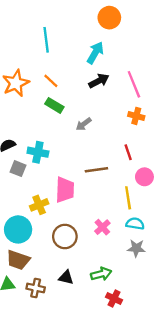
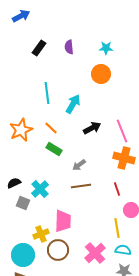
cyan arrow: (95, 53) -> (73, 104), moved
orange cross: (136, 116) -> (124, 158), size x1.5
cyan cross: (38, 152) -> (40, 189), turned 36
brown line: (96, 170) -> (81, 186), moved
pink cross: (102, 227) -> (95, 253), size x1.5
brown circle: (65, 236) -> (58, 250), moved

